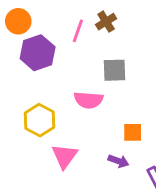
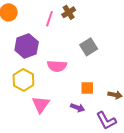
purple hexagon: (38, 53) -> (27, 46), moved
gray square: (115, 70) -> (89, 47), moved, turned -30

